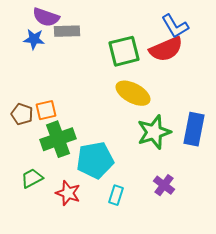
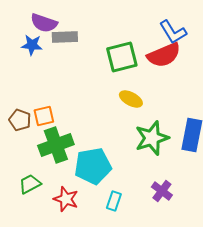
yellow ellipse: (133, 93) -> (131, 99), size x0.7

